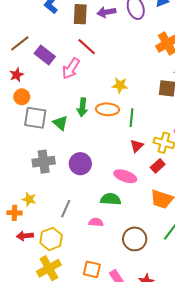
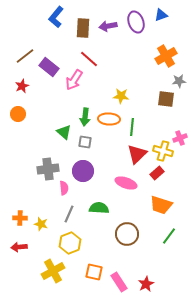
orange circle: (22, 97) -> (18, 114), moved
gray square: (35, 118) -> (85, 142), moved, size x0.6
red triangle: (137, 146) -> (137, 154), size x1.5
yellow star: (29, 199) -> (41, 224), moved
green semicircle: (111, 199) -> (99, 208), moved
pink semicircle: (96, 222) -> (64, 188), moved, turned 80
red arrow: (25, 236) -> (19, 247), moved
yellow hexagon: (51, 239) -> (70, 243), moved
brown circle: (135, 239) -> (127, 234), moved

